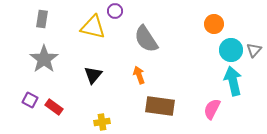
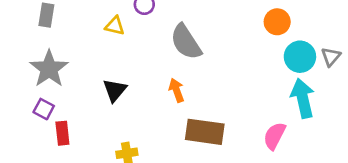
yellow triangle: (93, 27) -> (115, 26), size x0.6
purple square: (30, 100) -> (44, 109), moved
red rectangle: (54, 107) -> (62, 133), turned 48

